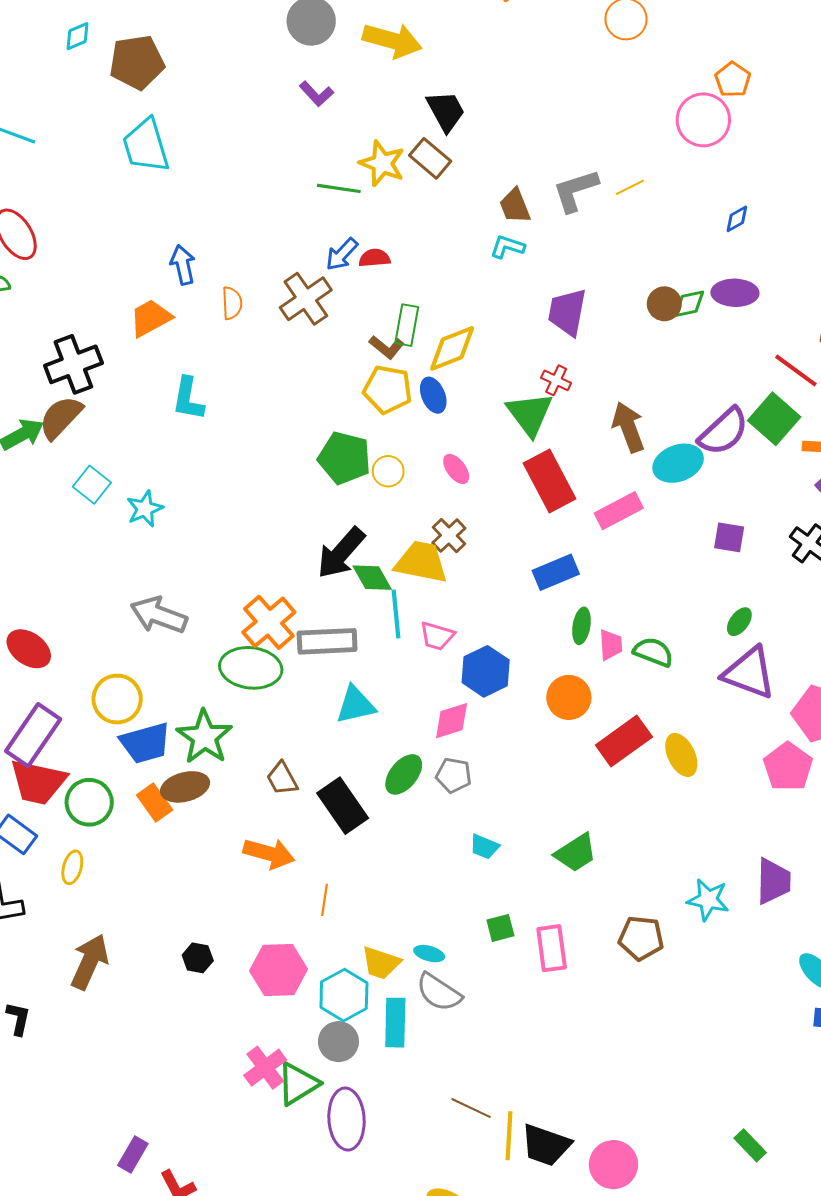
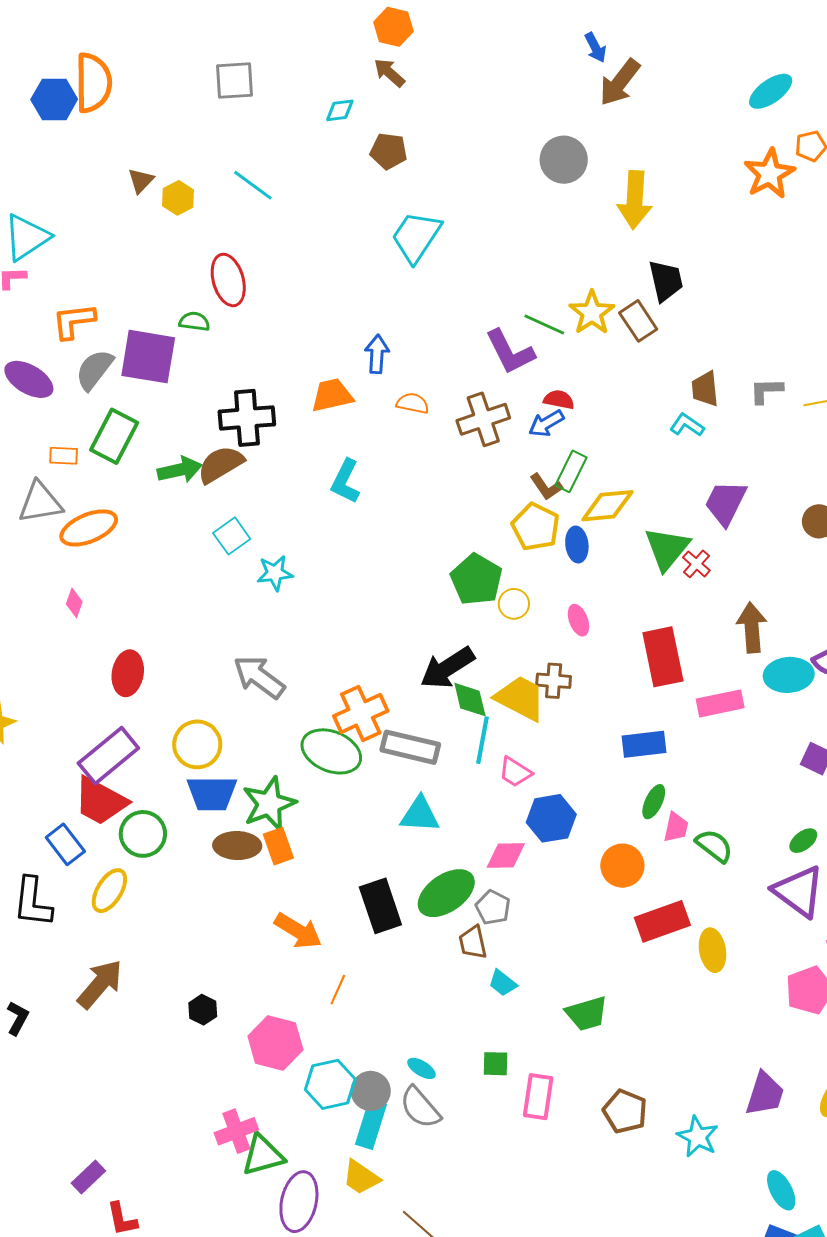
yellow arrow: (392, 40) -> (635, 200), turned 62
brown pentagon: (137, 62) -> (389, 151), size x0.7
purple L-shape: (316, 94) -> (510, 352), moved, size x1.6
cyan trapezoid: (146, 146) -> (416, 237), moved, turned 34
gray L-shape: (575, 190) -> (766, 391), size x0.7
blue arrow: (342, 254) -> (546, 423), moved
orange semicircle: (232, 303) -> (413, 403), turned -92
green triangle: (530, 414) -> (667, 549), moved
brown cross: (449, 536) -> (554, 681), turned 32
red ellipse: (29, 649) -> (128, 673), turned 48
green ellipse: (404, 774) -> (446, 893), size x1.4
brown trapezoid: (282, 779) -> (473, 942), moved
orange rectangle: (155, 802) -> (278, 846), moved
yellow ellipse: (72, 867) -> (109, 891), size x1.4
cyan star: (708, 900) -> (698, 1137), moved
yellow trapezoid: (381, 963) -> (361, 1177), moved
gray circle: (338, 1042) -> (371, 1091), moved

